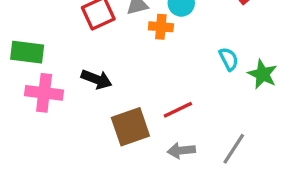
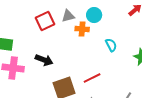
cyan semicircle: (229, 59) -> (111, 45), moved

